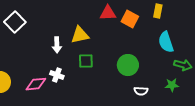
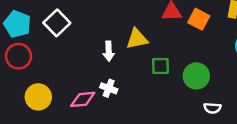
green square: (86, 61) -> (161, 66), moved

